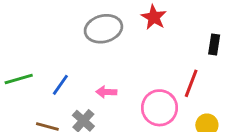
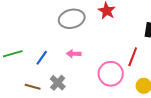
pink arrow: (106, 92) -> (74, 54), moved

